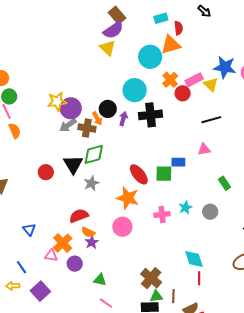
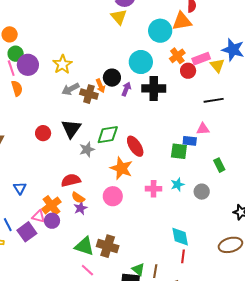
yellow star: (57, 102) -> (62, 64), turned -30
purple circle: (71, 108) -> (28, 65), moved
green diamond: (94, 154) -> (108, 135), moved
blue rectangle: (178, 162) -> (190, 141), moved
green square: (164, 174) -> (179, 151), moved
purple circle: (75, 264) -> (52, 221), moved
brown cross: (151, 278) -> (108, 246), moved, turned -30
green triangle: (100, 280) -> (84, 246), size x1.5
purple square: (40, 291) -> (27, 232), moved
green triangle: (156, 296) -> (138, 269), turned 40

